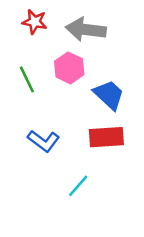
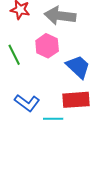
cyan line: (78, 186) -> (53, 119), moved, turned 48

